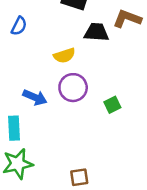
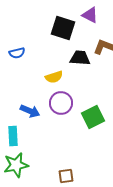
blue semicircle: (19, 26) -> (17, 53), turned 49
green square: (112, 105) -> (93, 117), size x1.6

